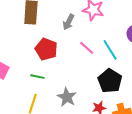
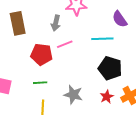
pink line: (87, 48) -> (65, 44), moved, turned -49
cyan line: (110, 50) -> (102, 39), turned -45

